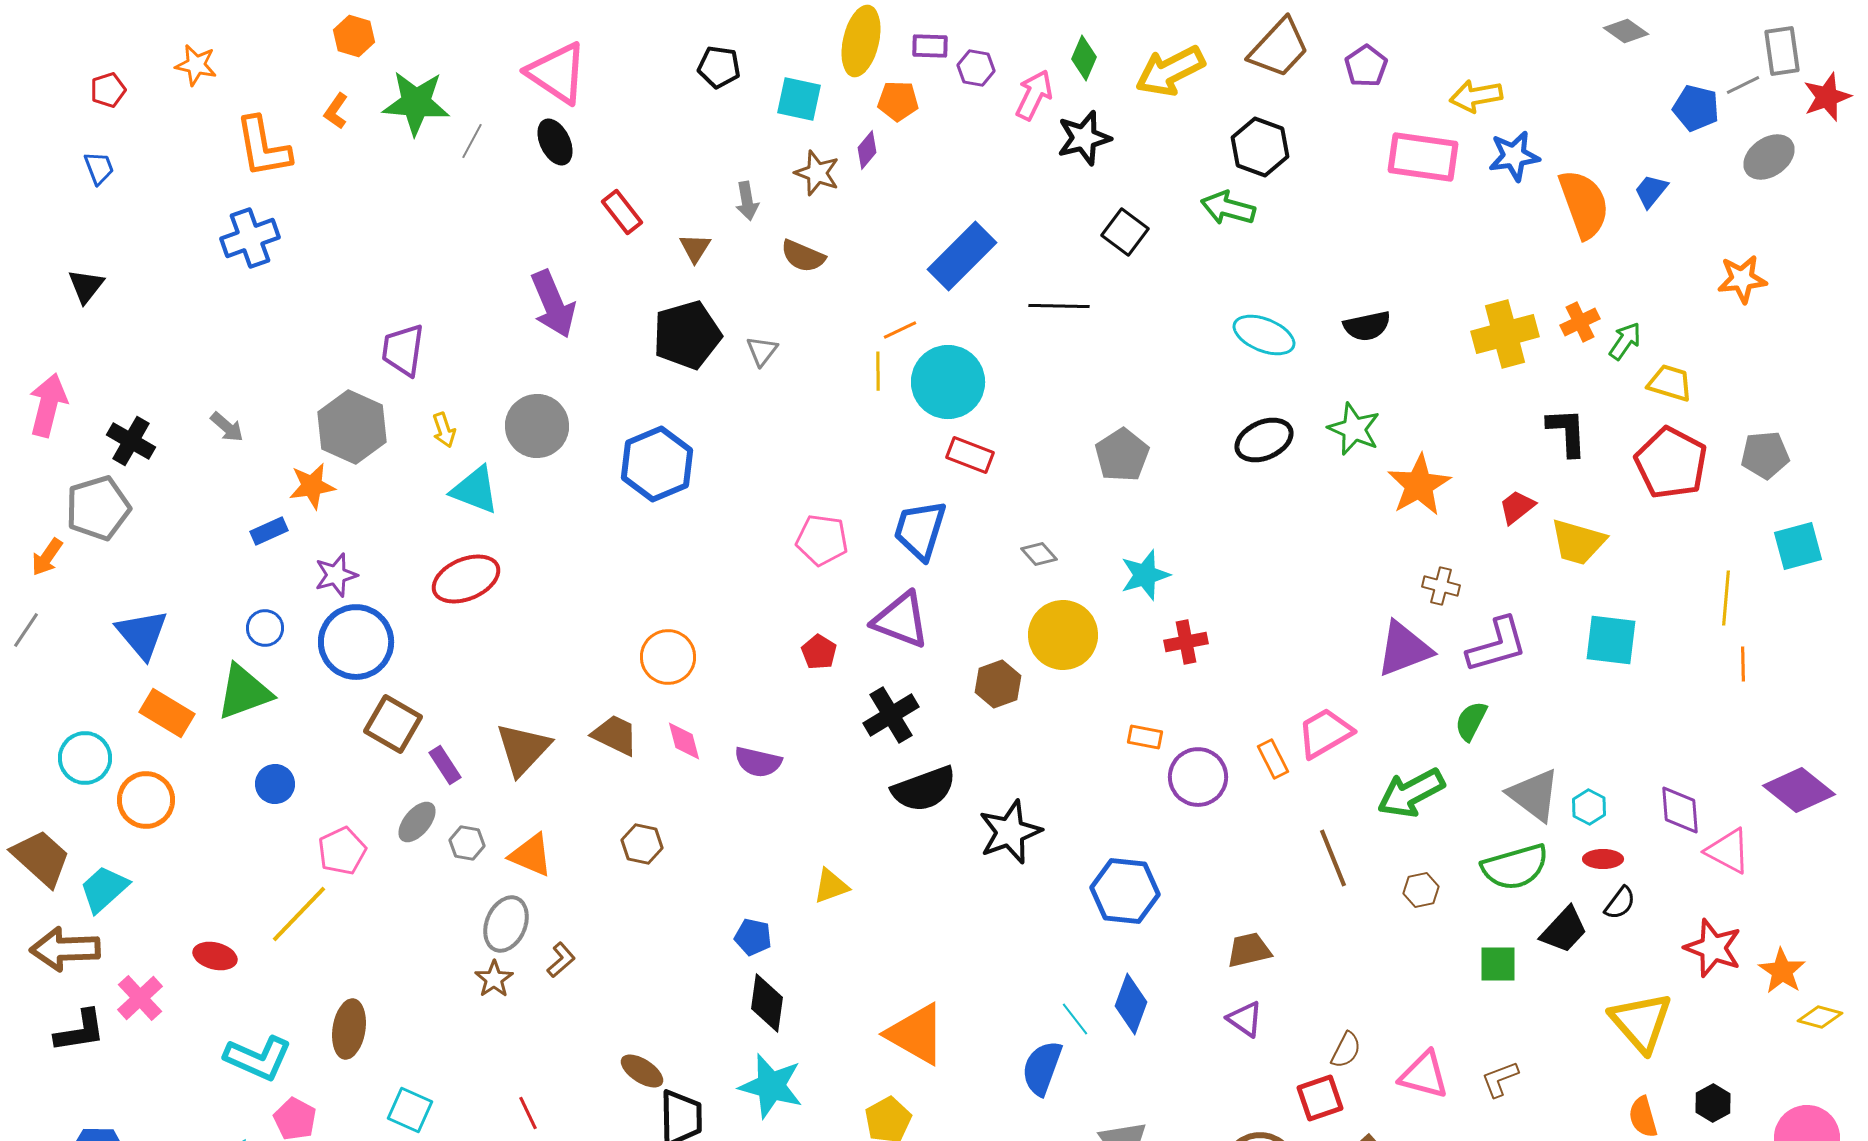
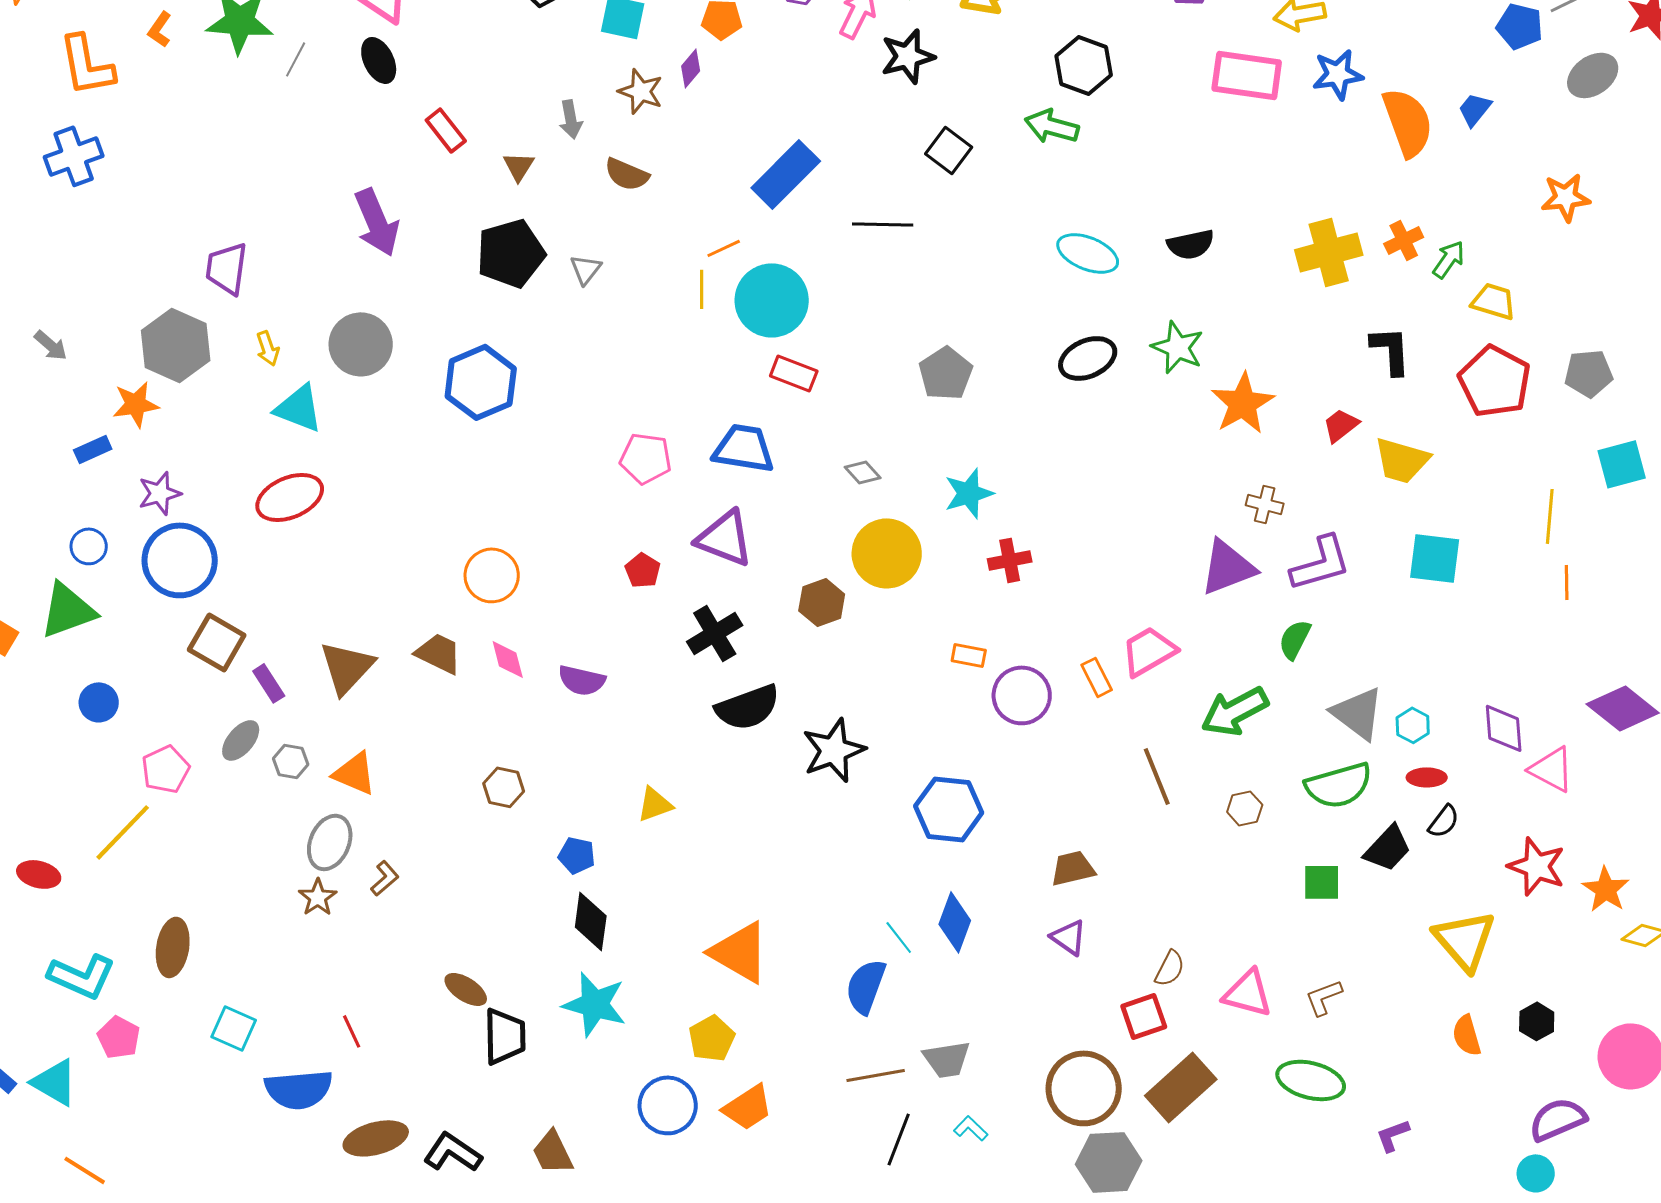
blue trapezoid: (920, 530) -> (744, 448), turned 82
brown hexagon: (642, 844) -> (504, 787), moved

